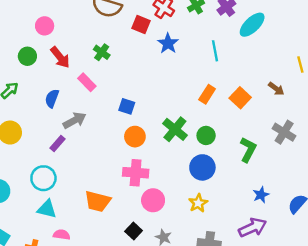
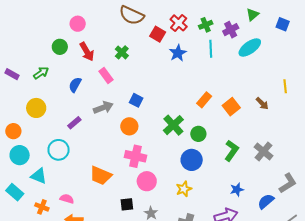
cyan line: (215, 51) -> (211, 49), moved
gray arrow: (75, 120) -> (103, 108), moved
gray cross: (284, 132) -> (264, 151), moved
orange circle: (135, 137) -> (129, 126), moved
cyan triangle: (47, 209) -> (39, 176), moved
black square: (134, 231) -> (127, 204), turned 32

